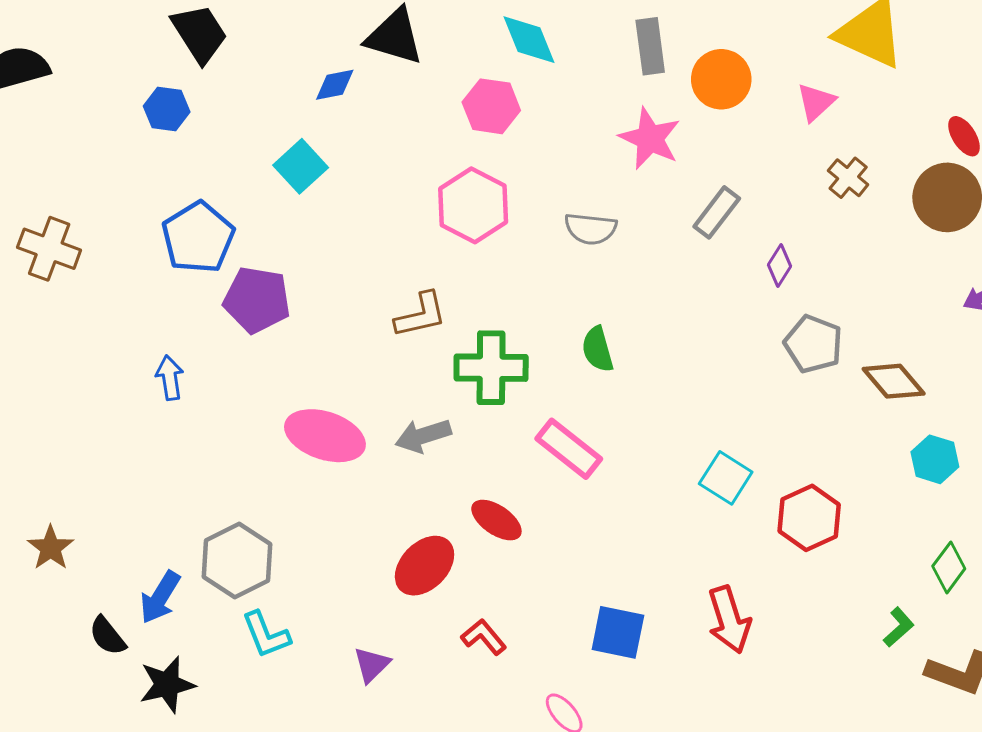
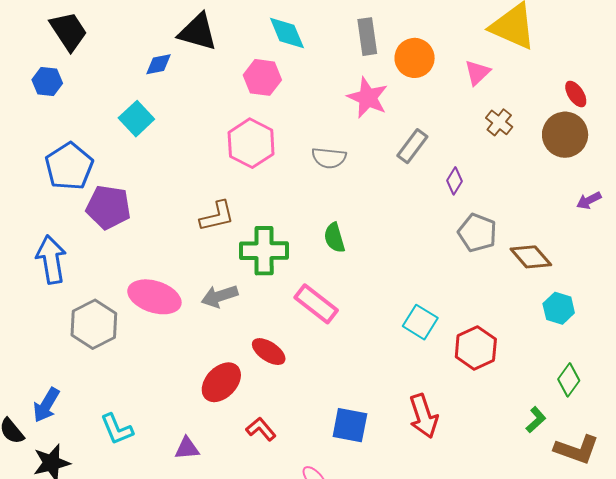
blue arrow: (170, 378) -> (51, 260), size x1.6
gray hexagon: (237, 561) -> (94, 324), moved
purple triangle: (372, 665) -> (187, 448), turned 40

